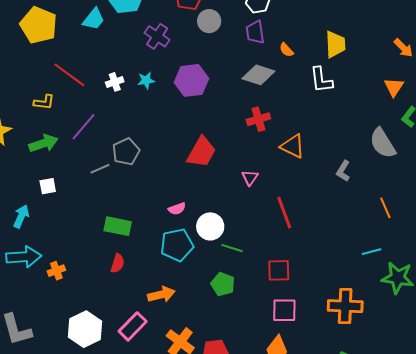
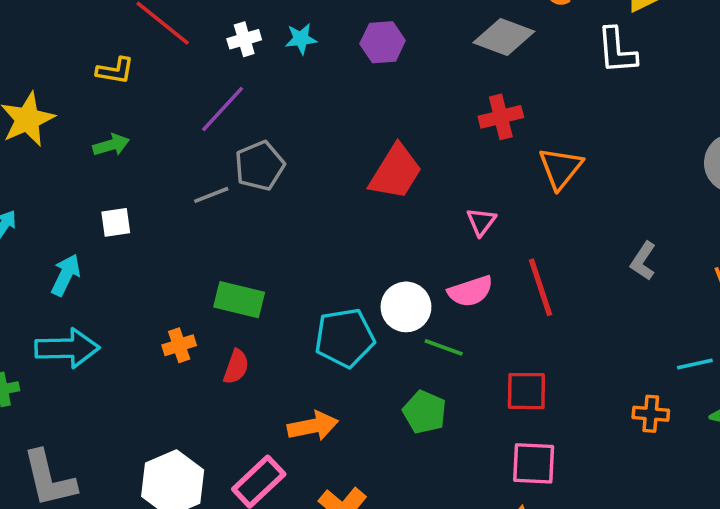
purple hexagon: (191, 80) -> (383, 42), size x0.7
purple line: (84, 127) -> (223, 109), moved
green arrow: (43, 143) -> (111, 145), size x0.7
orange triangle: (293, 146) -> (561, 168), turned 40
gray L-shape: (343, 171) -> (643, 261), moved
pink semicircle: (177, 209) -> (470, 291), moved, size x1.4
orange cross: (56, 271) -> (179, 345), moved
orange cross: (345, 306) -> (651, 414), moved, size x0.6

